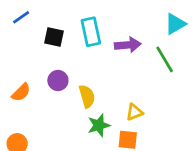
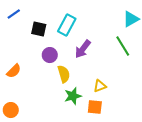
cyan rectangle: (91, 32) -> (67, 25), turned 40
purple arrow: (128, 45) -> (83, 49), moved, turned 132
purple circle: (58, 80) -> (50, 55), moved

